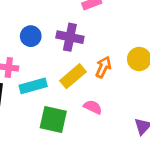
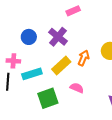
purple cross: (70, 37) -> (58, 37), turned 30
green square: (53, 120) -> (48, 98), turned -30

